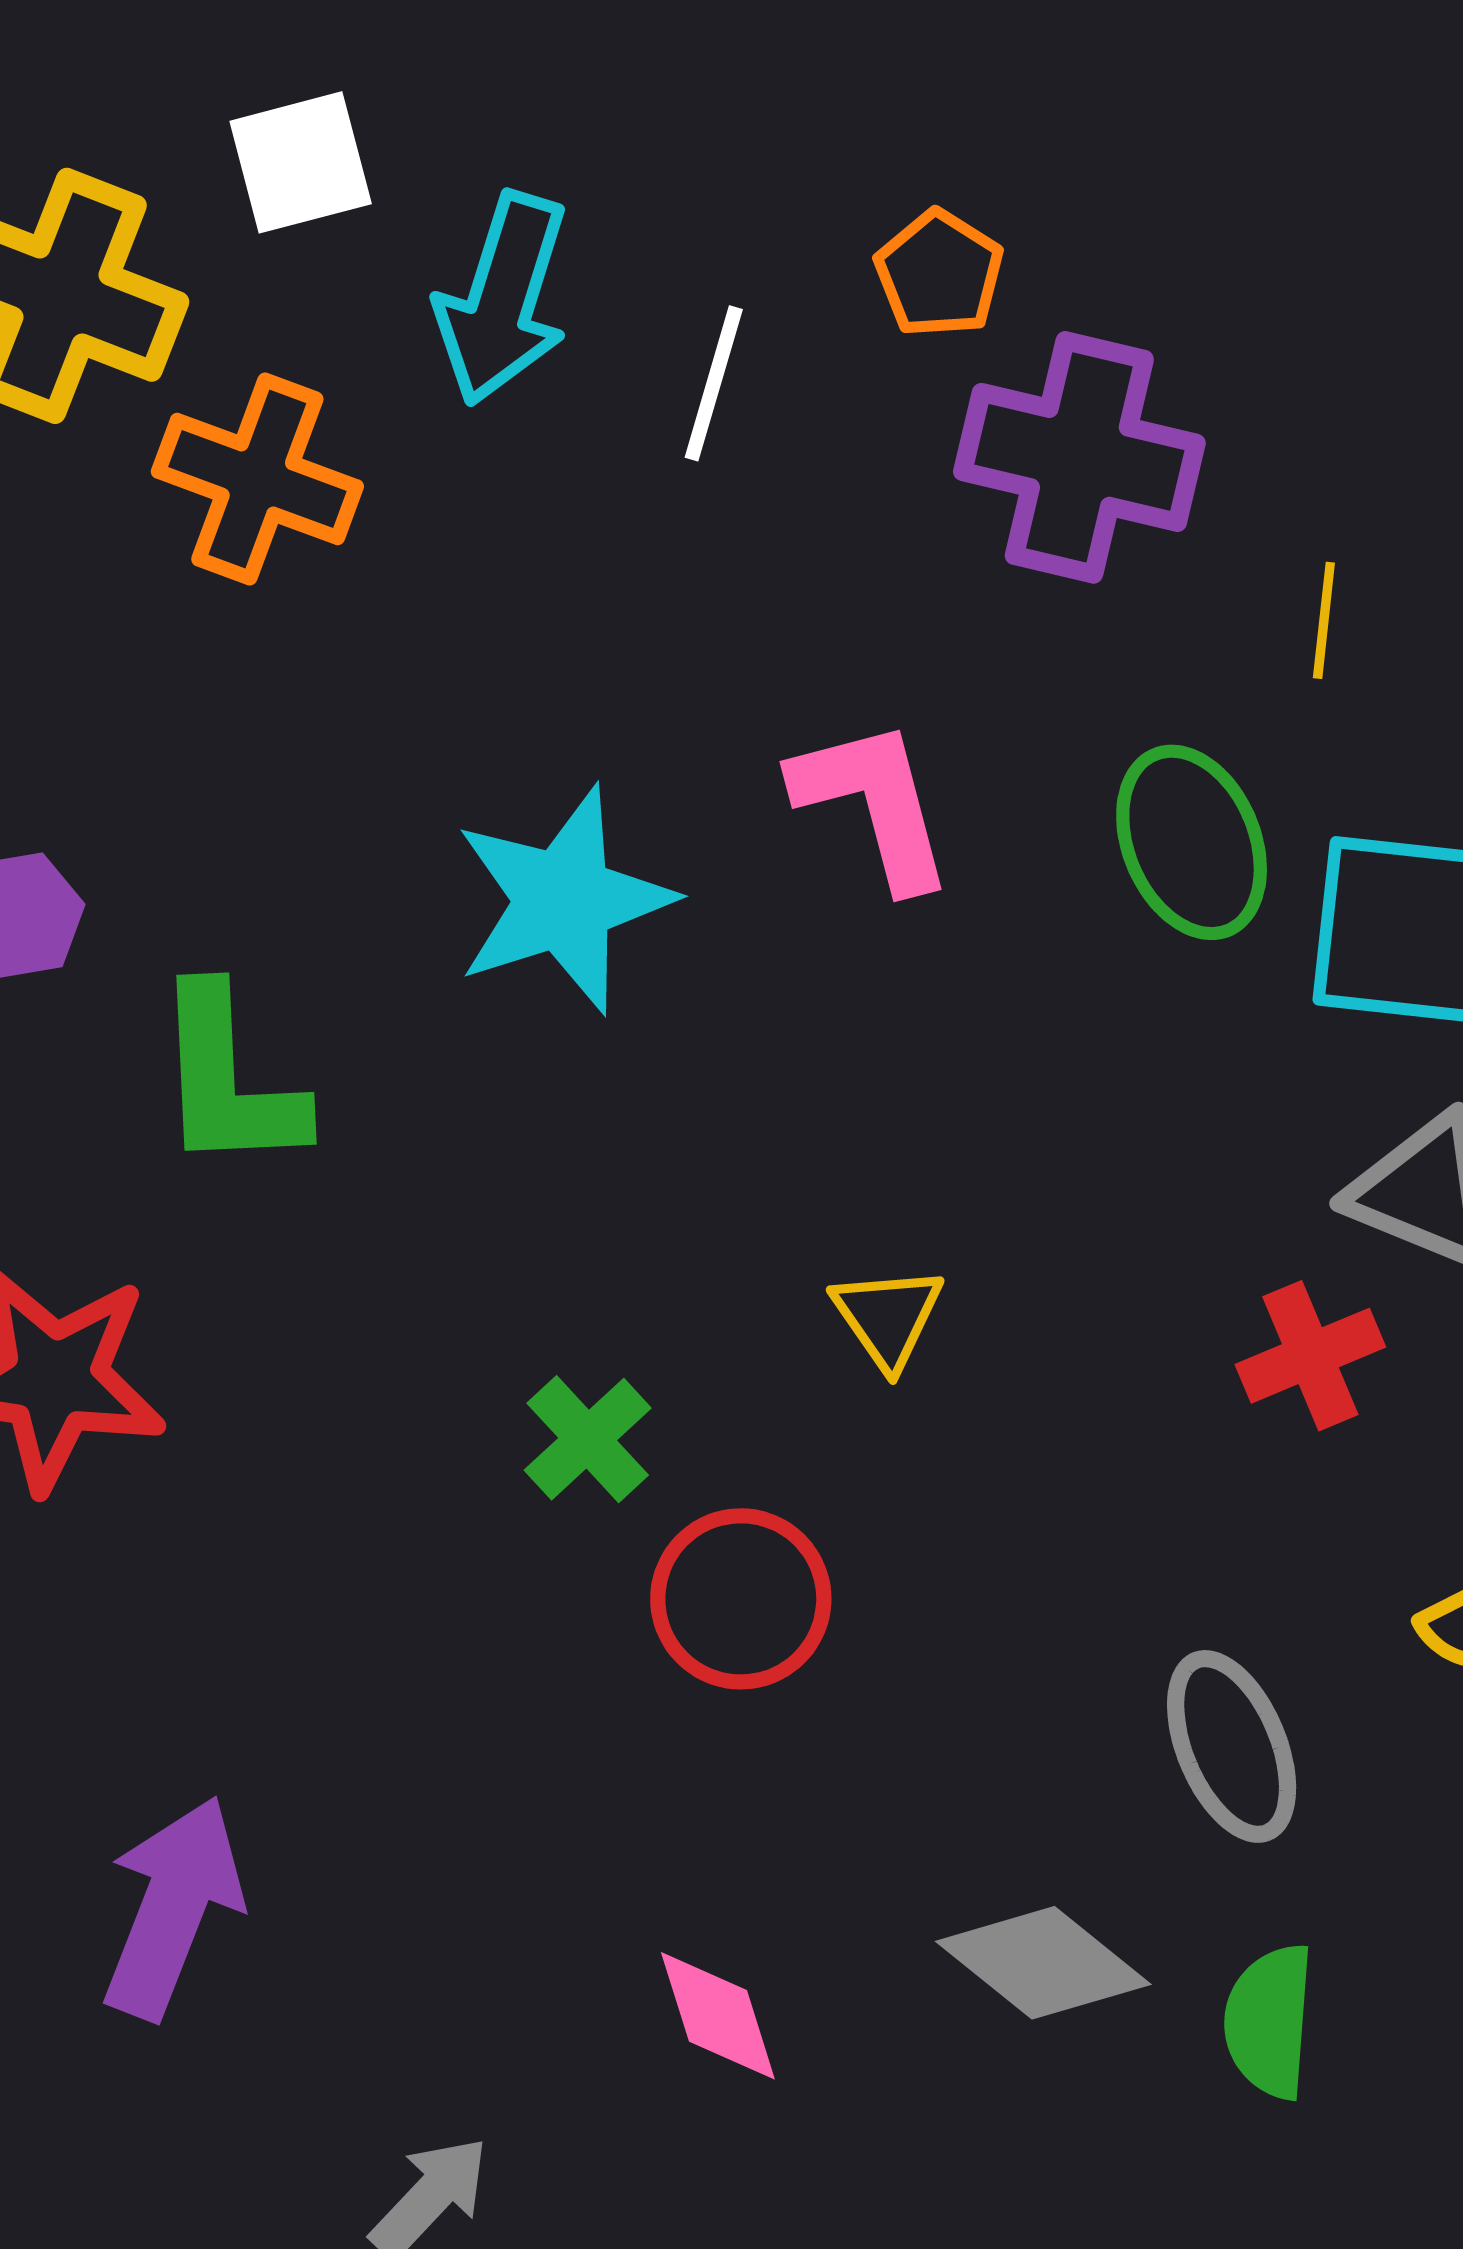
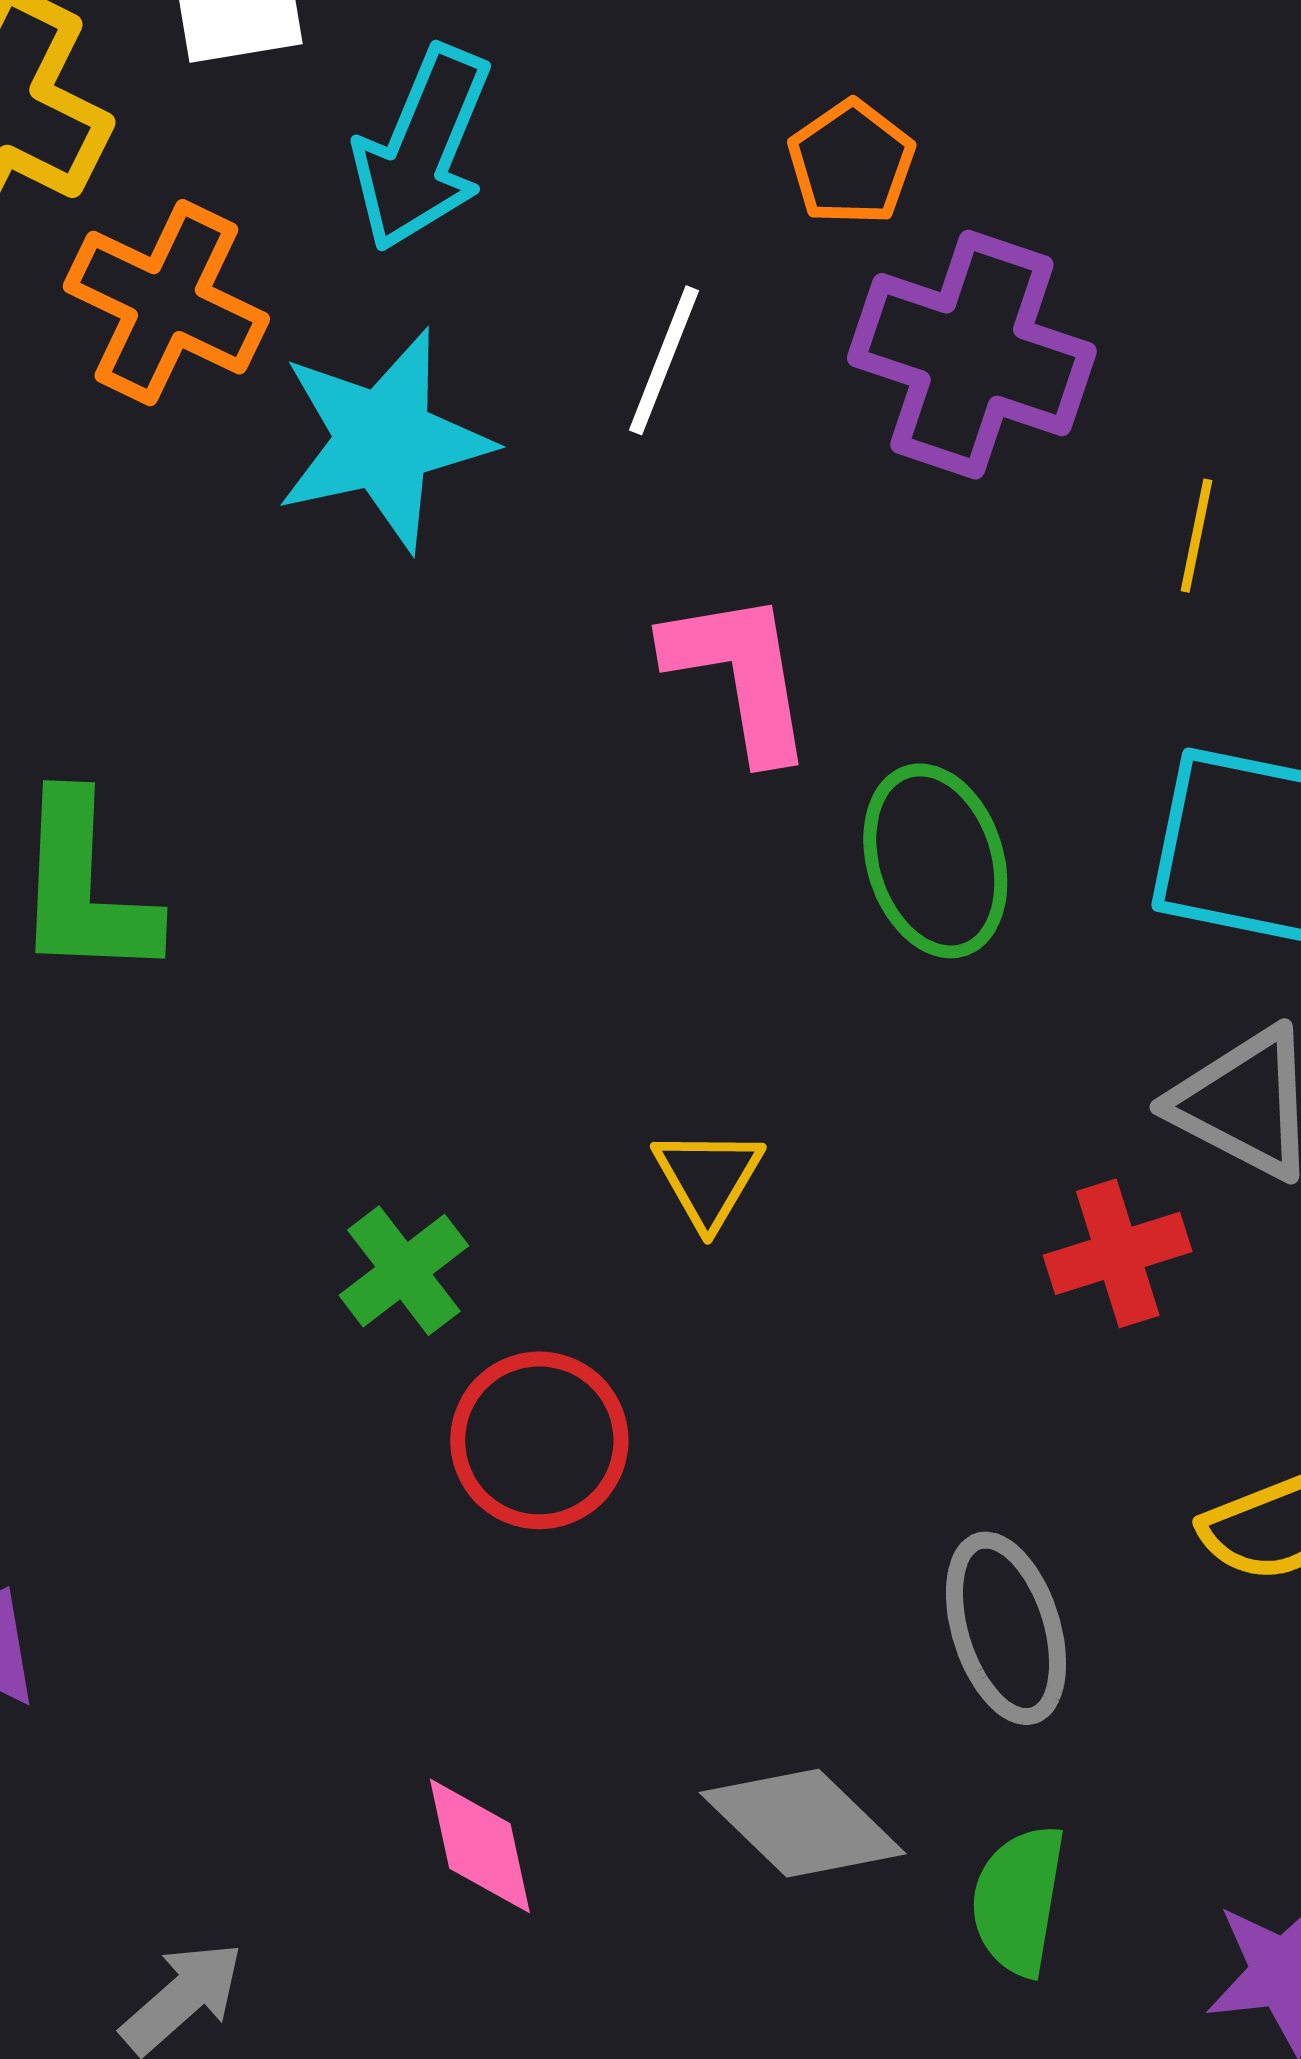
white line: (714, 383) -> (664, 360), moved
green ellipse: (1192, 842) -> (935, 861), moved
cyan star: (564, 900) -> (384, 440), moved

